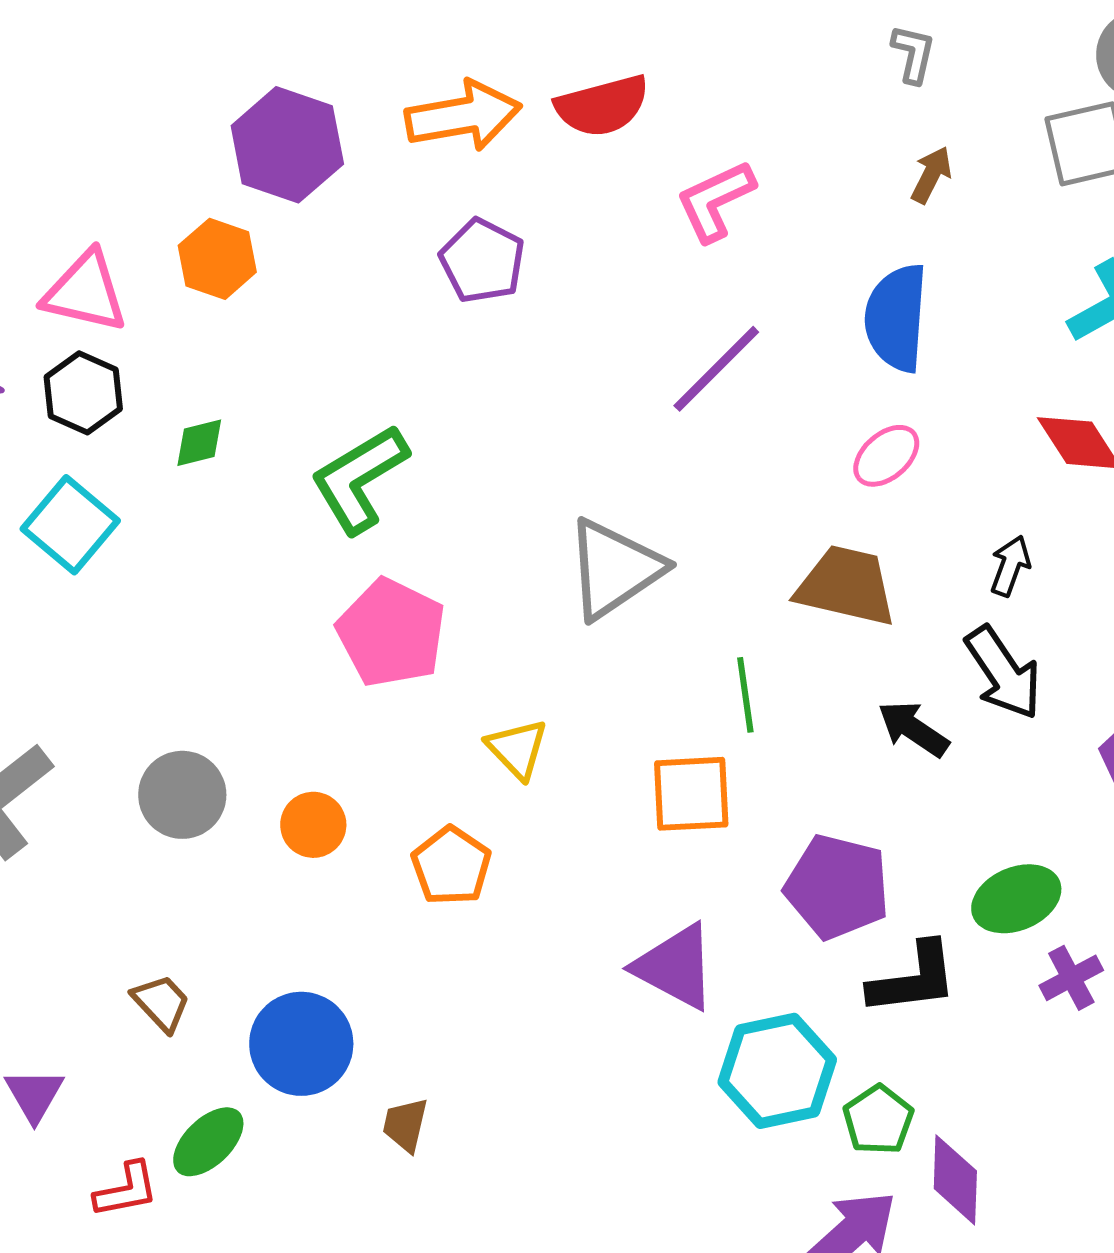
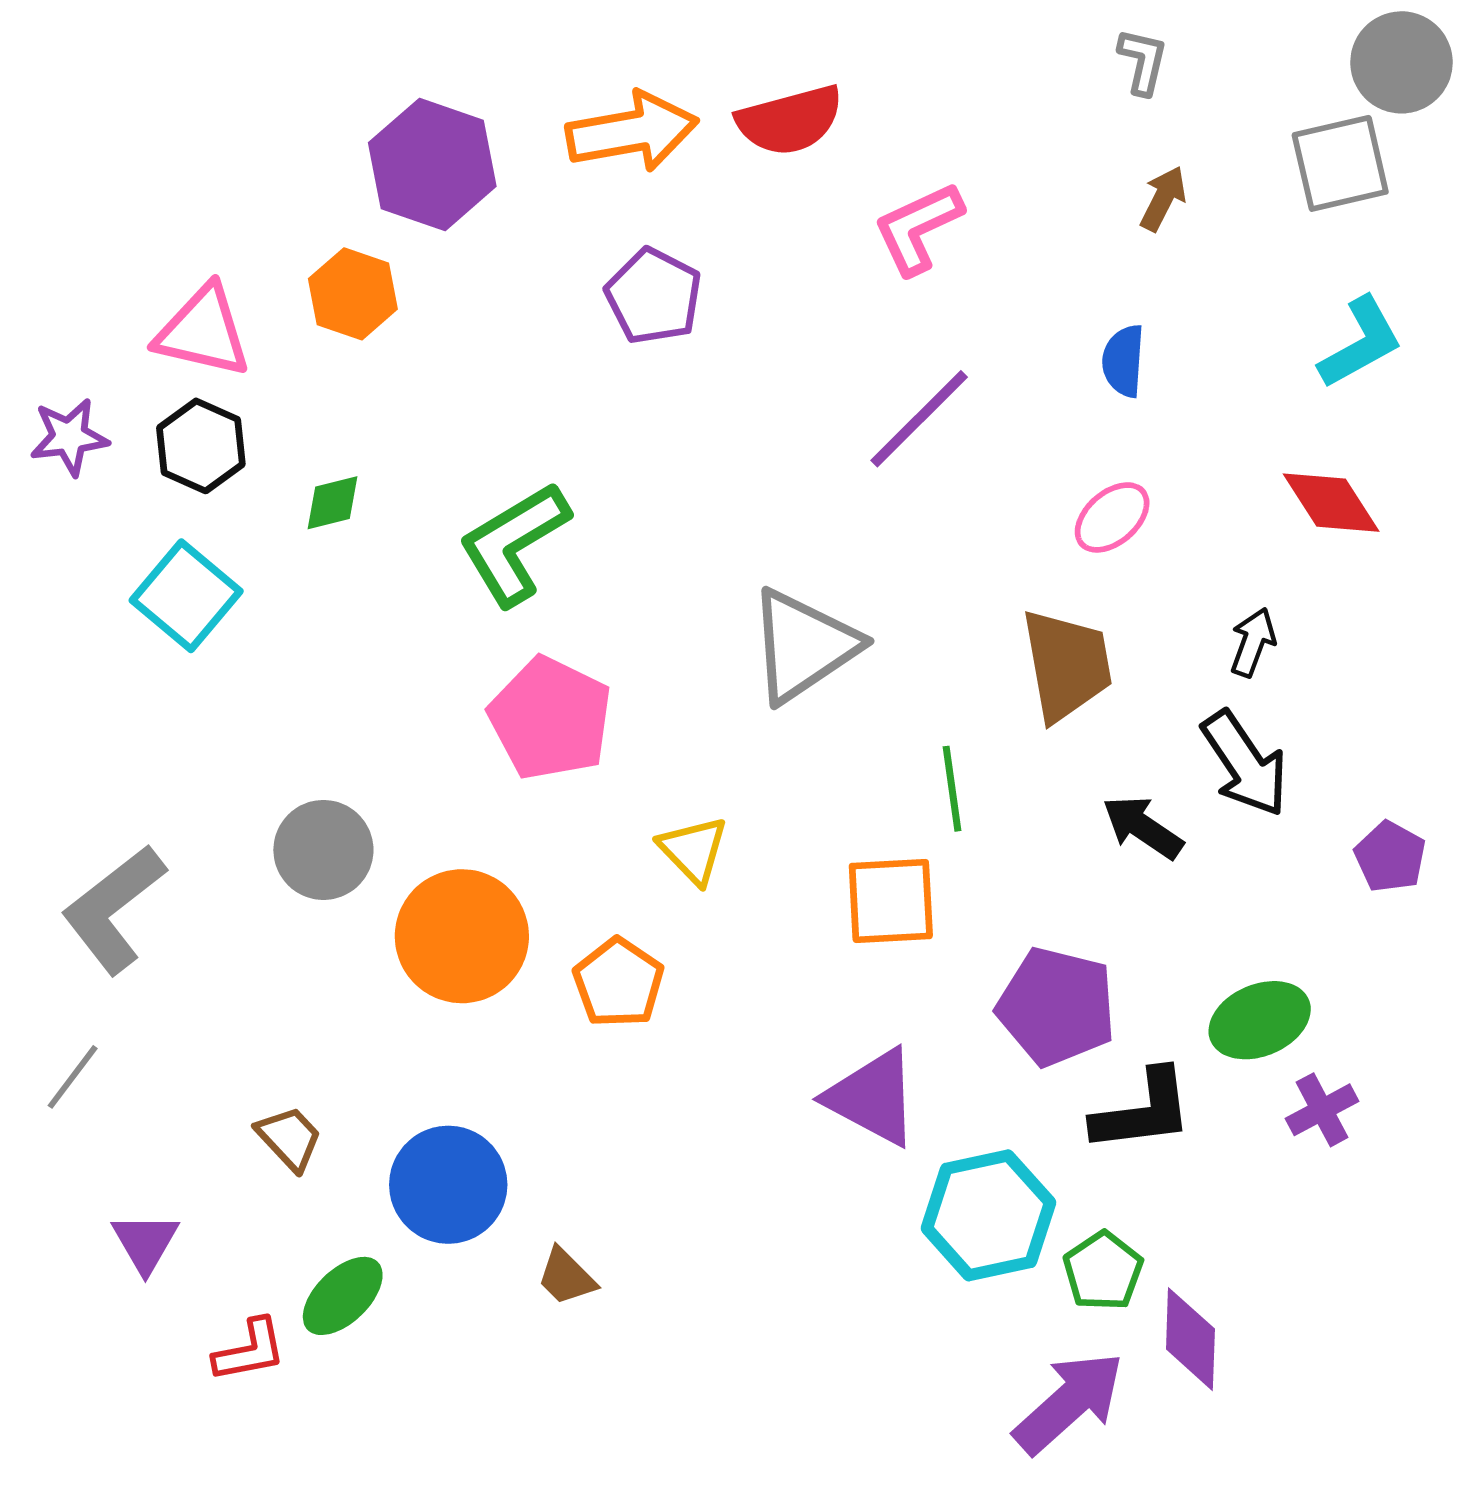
blue semicircle: (896, 318) -> (1123, 361), size x0.6
brown trapezoid: (846, 586) -> (1067, 665), turned 67
gray circle: (182, 795) -> (323, 850), moved
orange circle: (313, 825) -> (462, 936), size x1.8
brown trapezoid: (405, 1125) -> (566, 1277), turned -58

